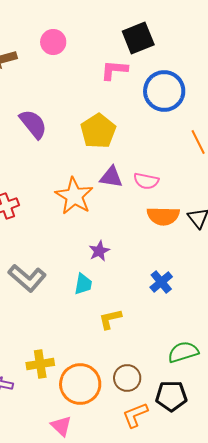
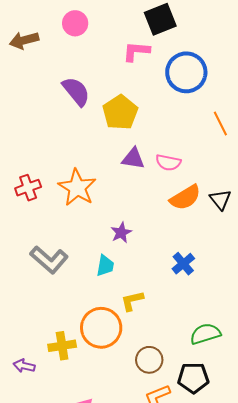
purple semicircle: (33, 124) -> (76, 91), moved
orange star: (74, 196) -> (77, 188), moved
orange semicircle: (163, 216) -> (185, 198), turned -32
orange circle: (80, 384) -> (101, 328), moved

